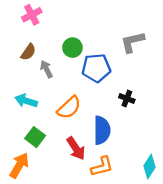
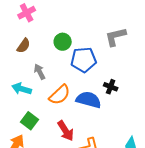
gray arrow: (46, 69) -> (40, 72), moved
blue semicircle: (102, 130) -> (89, 100), moved, turned -75

